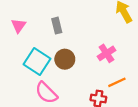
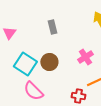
gray rectangle: (57, 26) -> (52, 27), moved

